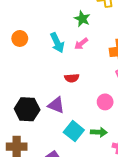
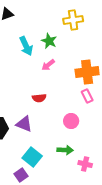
cyan arrow: (57, 43) -> (26, 46), moved
cyan square: (74, 131) -> (32, 157), moved

